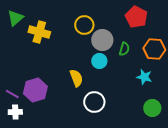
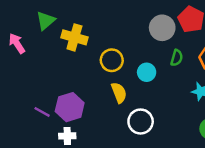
yellow circle: (84, 25) -> (112, 60), moved
gray circle: (102, 40) -> (162, 28), moved
white cross: (15, 112) -> (67, 136), moved

